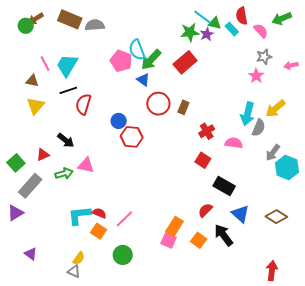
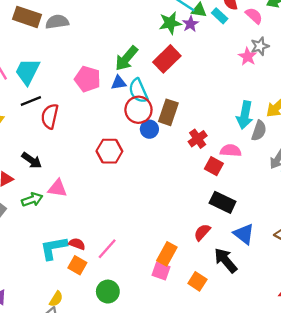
cyan semicircle: (137, 50) -> (138, 91), moved
pink pentagon: (121, 61) -> (87, 79), moved
pink star: (256, 76) -> (248, 57), moved
blue triangle: (143, 80) -> (119, 83), turned -40
brown rectangle: (183, 107) -> (168, 112), size x1.5
blue circle: (119, 121) -> (149, 129), moved
red square: (203, 160) -> (214, 166), moved
orange square: (199, 240) -> (197, 281), moved

